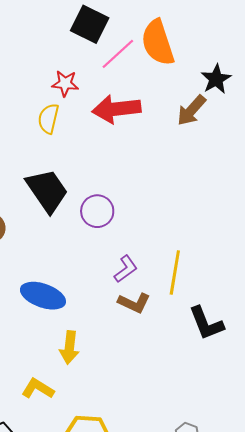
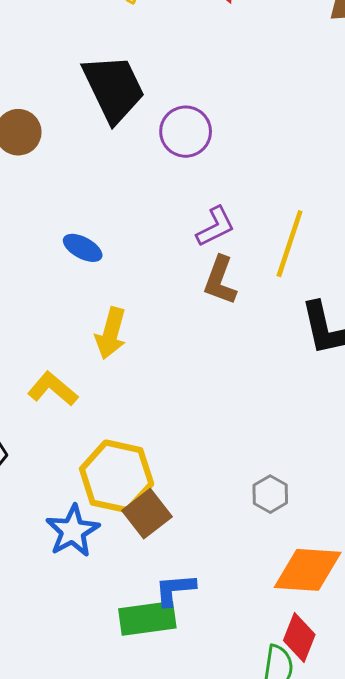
blue ellipse: (43, 296) -> (83, 248), size x0.6
brown L-shape: (134, 303) -> (220, 280), turned 76

